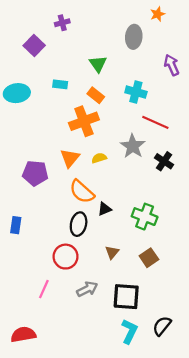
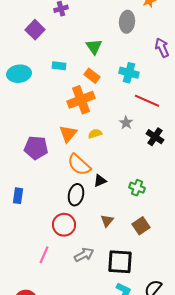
gray star: (133, 146) -> (126, 123), size x0.6
green cross: (145, 217) -> (137, 188), size x0.7

